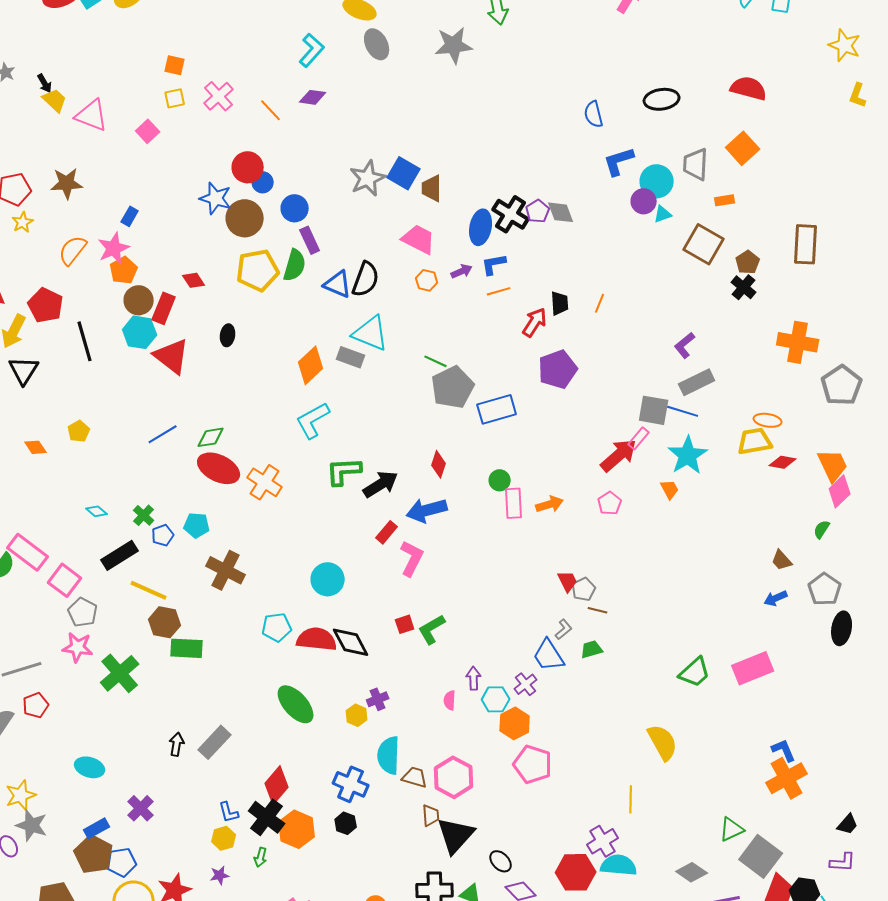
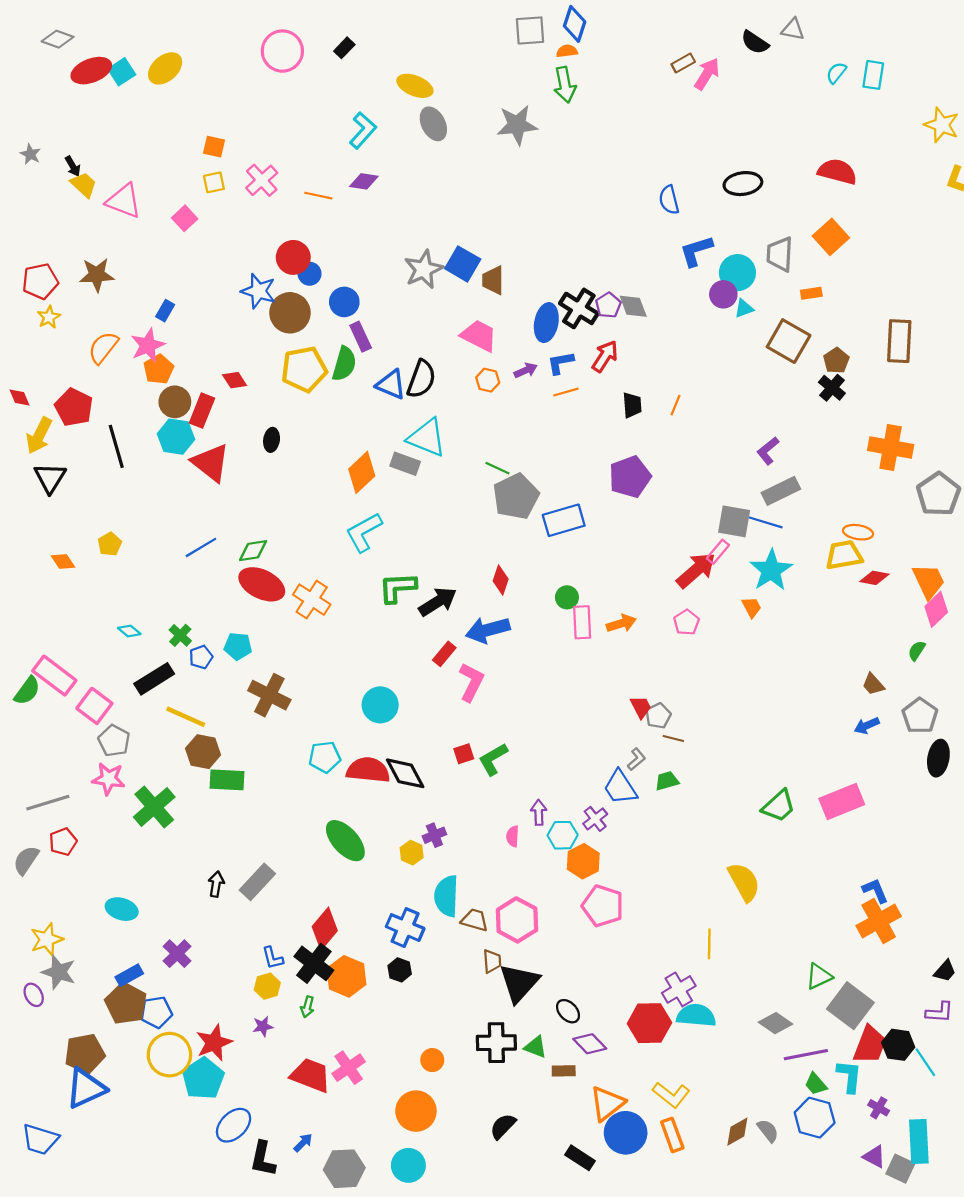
orange line: (271, 110) -> (318, 196), turned -35
red arrow: (535, 322) -> (605, 356), moved

